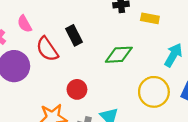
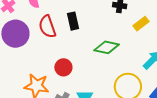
yellow rectangle: (150, 18) -> (141, 24), turned -63

